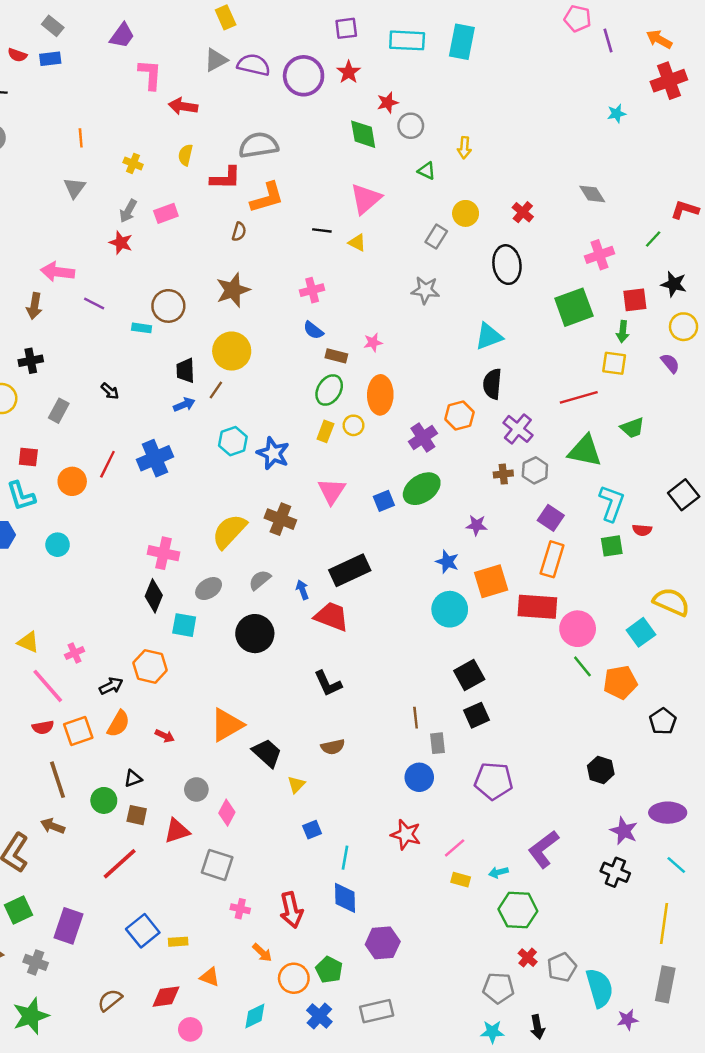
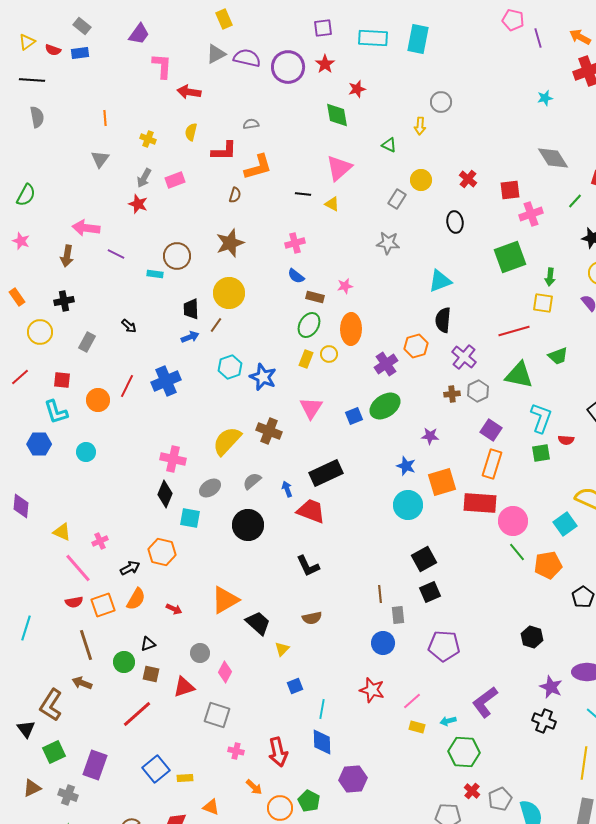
gray circle: (411, 126) -> (441, 102), moved
gray semicircle: (258, 145) -> (251, 124), size x0.5
gray diamond: (592, 194) -> (553, 158), moved, size x1.4
black ellipse: (507, 265) -> (455, 222), size x0.7
red square: (635, 300) -> (510, 190), moved

